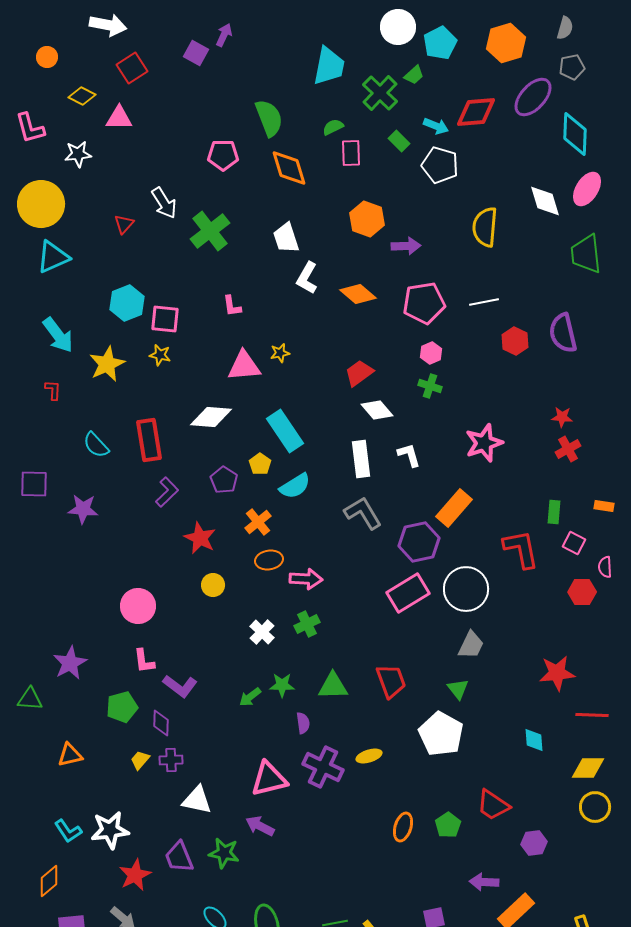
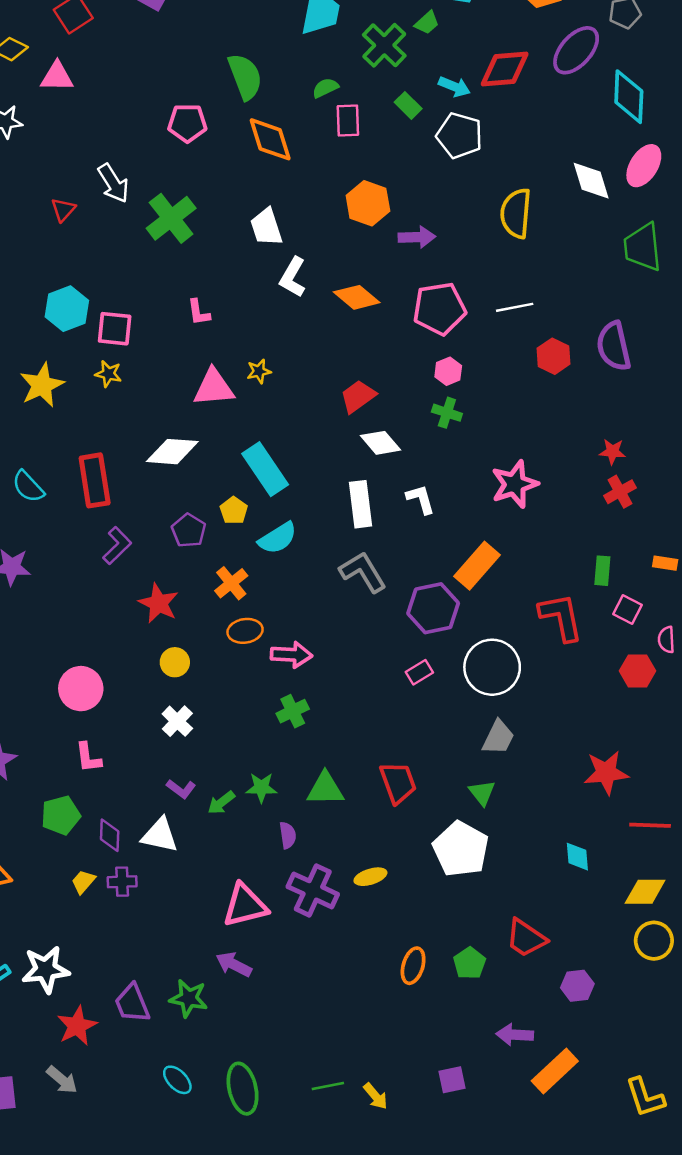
pink rectangle: (408, 593) -> (419, 672), size x0.5
white cross: (262, 632) -> (177, 721), moved
purple L-shape: (180, 686) -> (181, 789), moved, size x0.7
white triangle: (197, 800) -> (160, 835), moved

